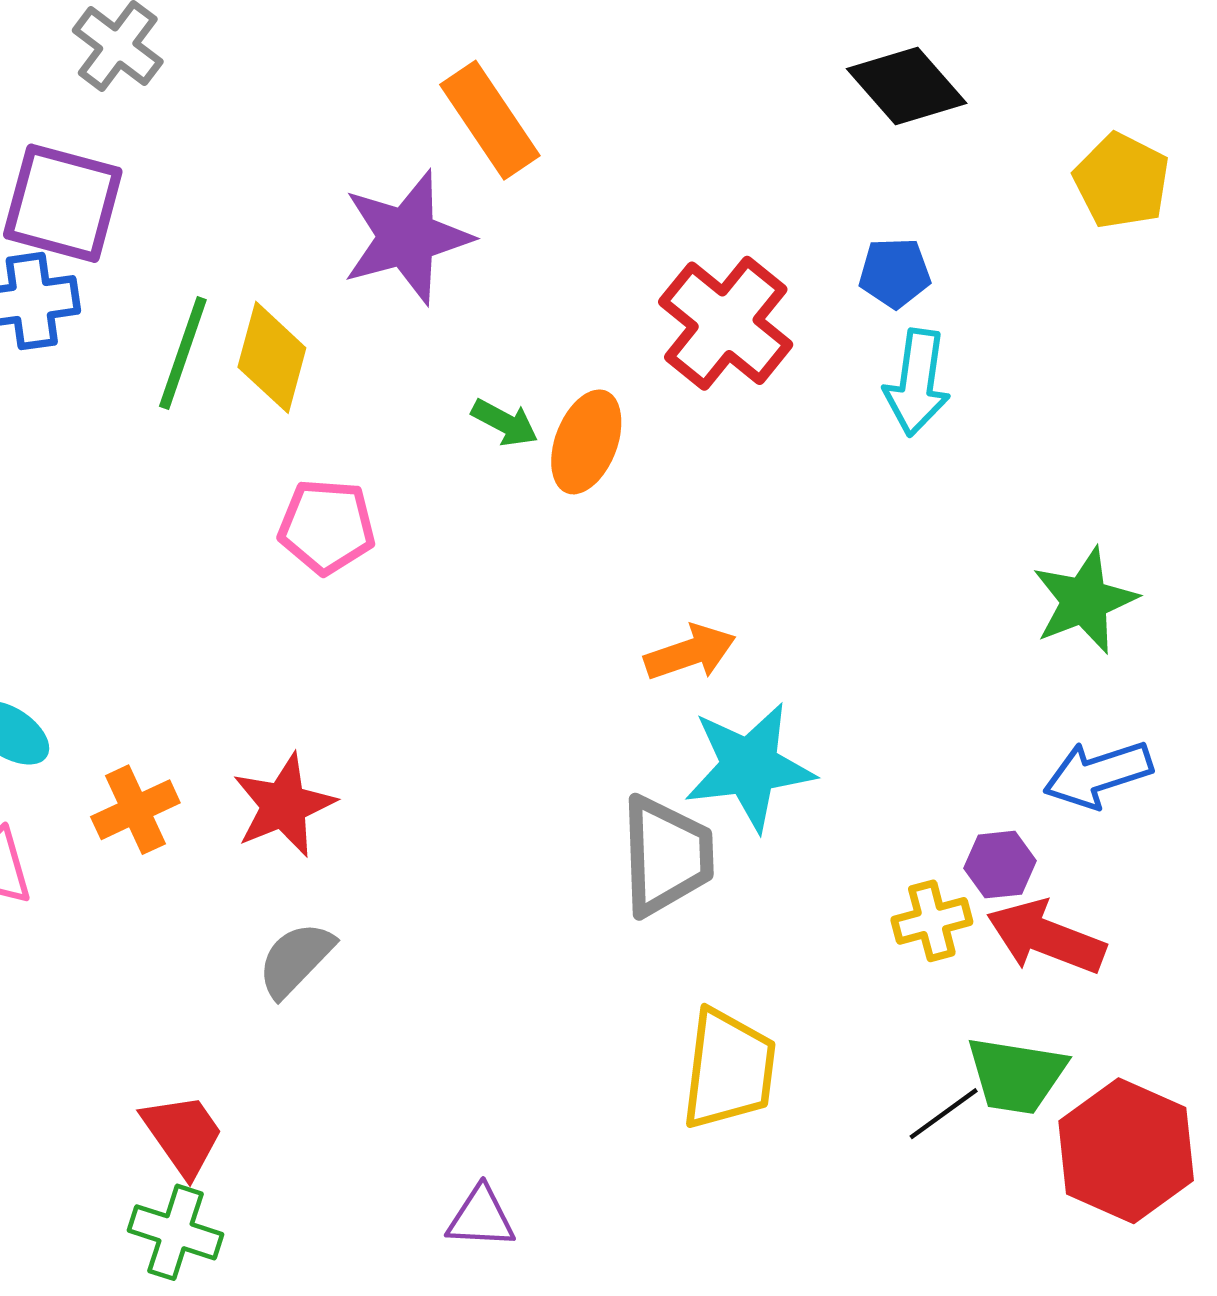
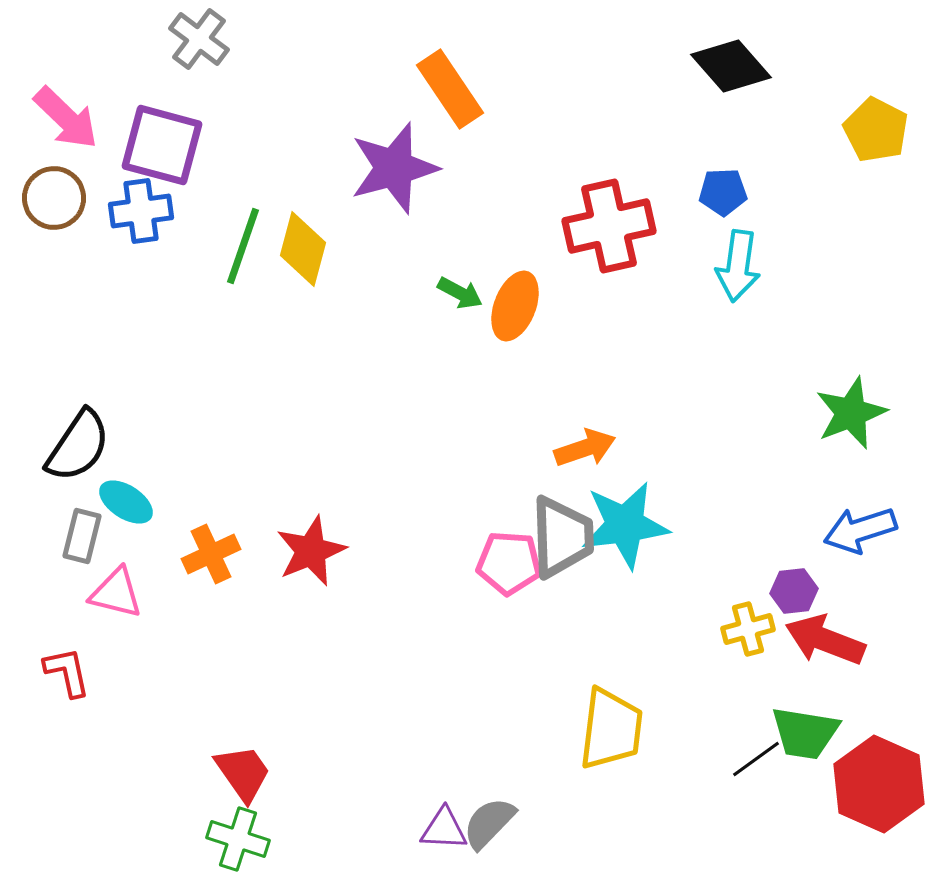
red cross: (726, 323) -> (609, 226), turned 38
pink pentagon: (327, 526) -> (509, 563), moved
gray trapezoid: (666, 856) -> (562, 537), moved
gray semicircle: (296, 959) -> (489, 823), moved

